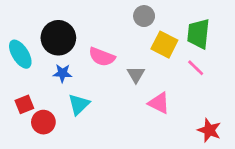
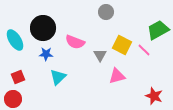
green trapezoid: (198, 34) -> (158, 30), moved, turned 55
yellow square: (164, 45) -> (122, 45), moved
pink triangle: (159, 103) -> (117, 76), turned -42
red circle: (43, 122) -> (13, 99), moved

